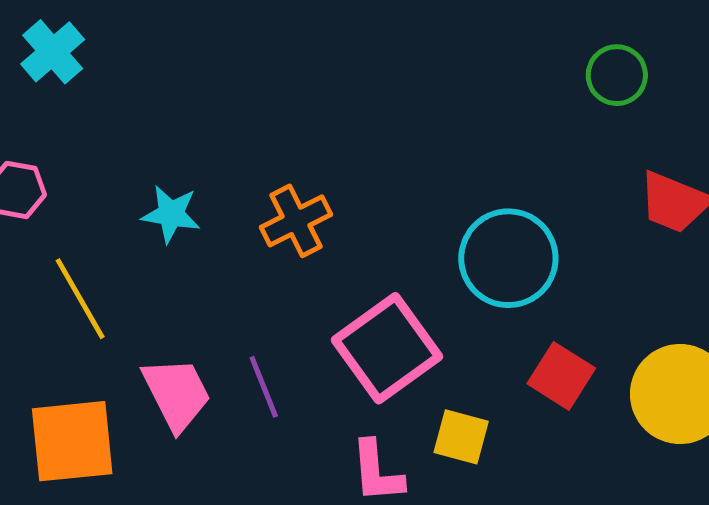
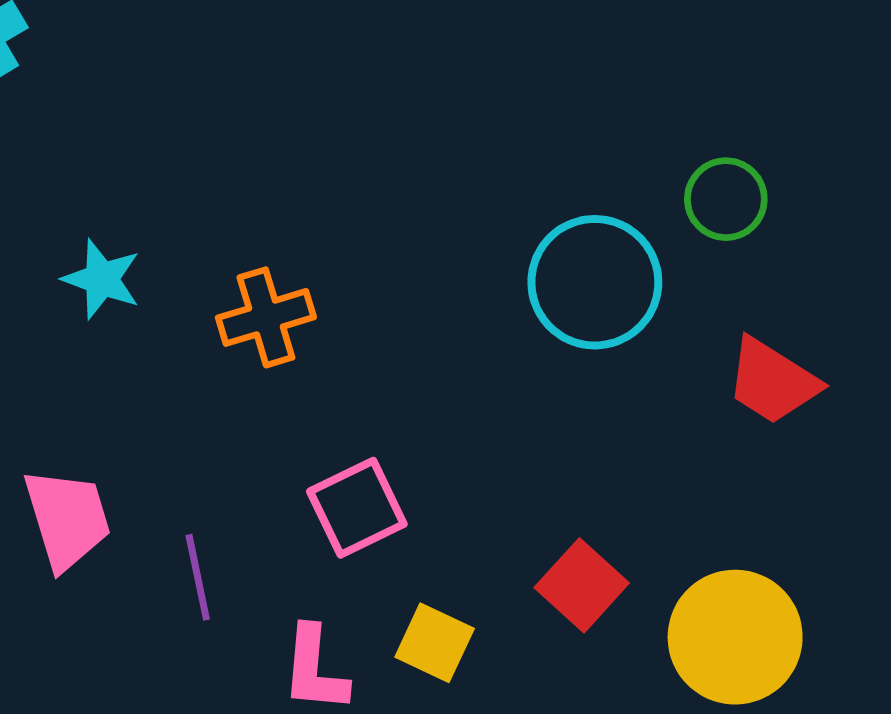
cyan circle: (508, 258) -> (595, 282), moved
pink square: (387, 348) -> (357, 508), size x0.7
purple line: (264, 387) -> (198, 577), moved

